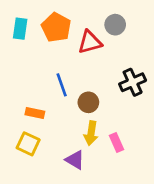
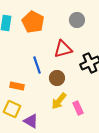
red triangle: (90, 42) -> (63, 49), moved
yellow arrow: (91, 133) -> (59, 101), turned 30
purple triangle: (75, 160) -> (31, 121), moved

